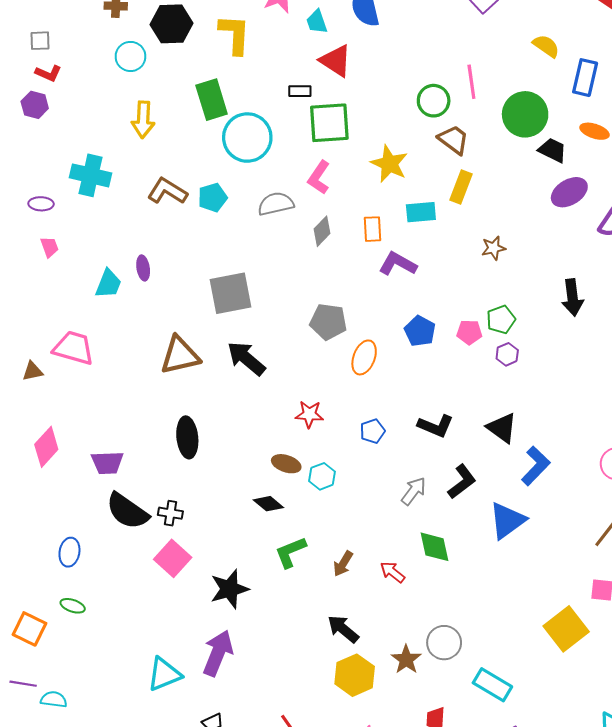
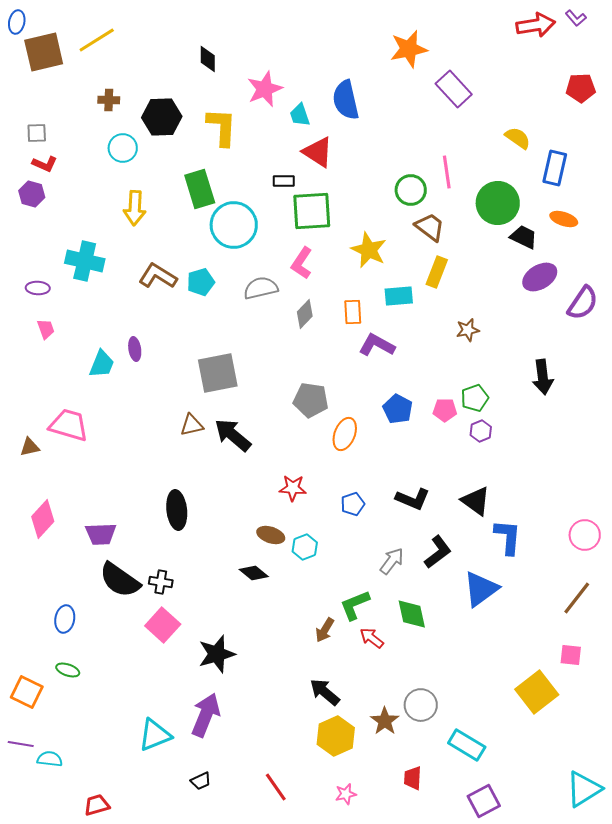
brown triangle: (180, 355) -> (192, 425), moved, size x0.6
blue L-shape: (536, 466) -> (508, 537), turned -39
green L-shape: (290, 552) -> (355, 605), moved

